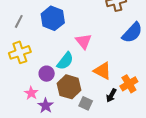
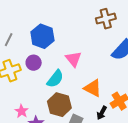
purple circle: (47, 74) -> (34, 63), moved

